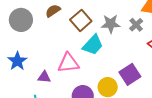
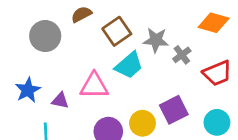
gray circle: (21, 20) -> (45, 36), moved
gray cross: (136, 25) -> (182, 55), moved
blue star: (17, 61) -> (28, 90), moved

